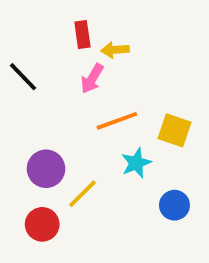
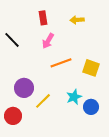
yellow arrow: (115, 50) -> (77, 20), moved
cyan star: (136, 163) -> (74, 97), moved
red circle: (42, 224) -> (13, 116), moved

